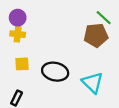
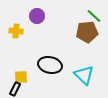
purple circle: (18, 18) -> (37, 16), moved
yellow square: (22, 64) -> (21, 77), moved

